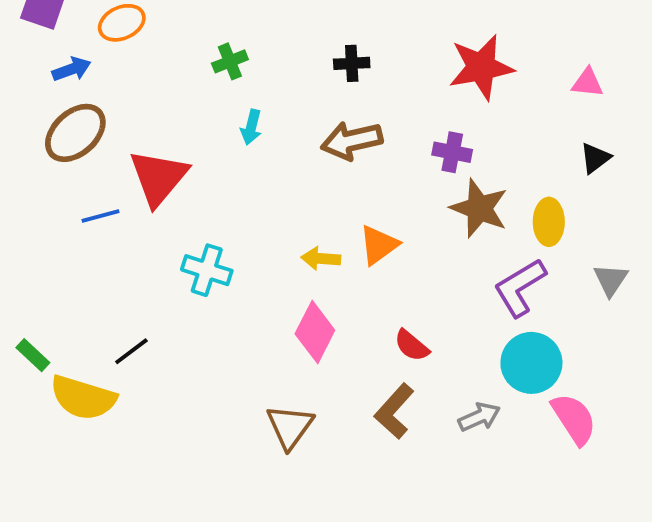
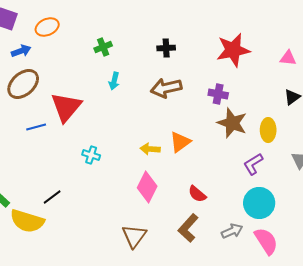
cyan cross: (207, 270) -> (91, 155), size x0.7
purple L-shape: (520, 288) -> (253, 164), size x0.7
pink semicircle: (574, 419) -> (266, 241), moved

